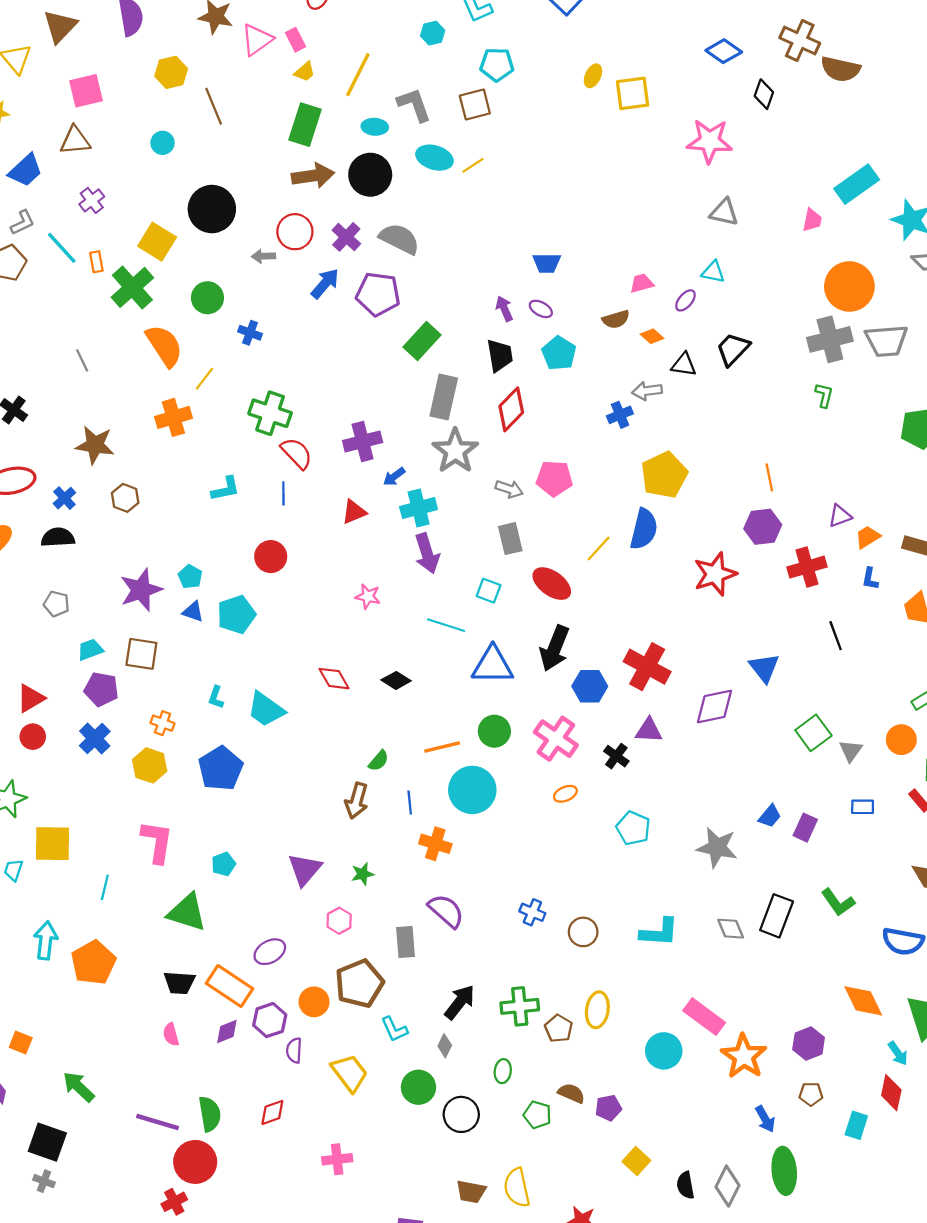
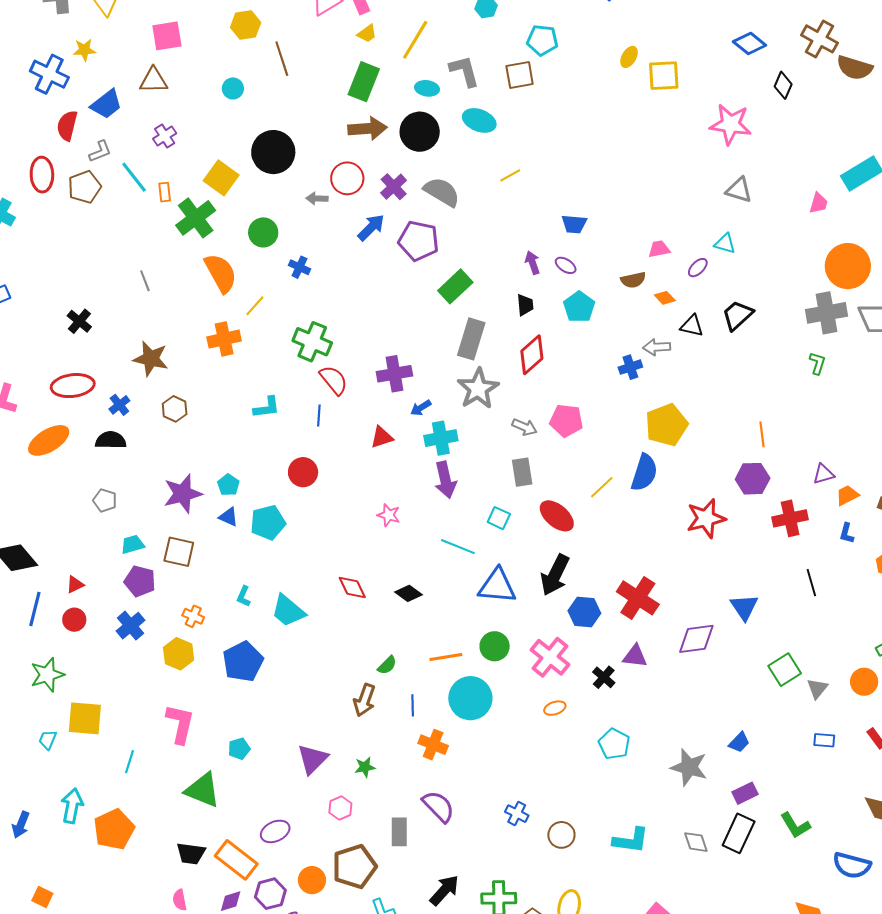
yellow line: (473, 165) -> (510, 175), moved
black trapezoid: (500, 355) -> (525, 305), size x0.7
red triangle: (31, 698) -> (75, 585), size x0.7
purple rectangle: (805, 828) -> (745, 793), moved, turned 35

